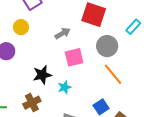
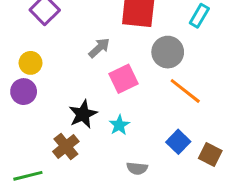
yellow circle: (21, 27) -> (31, 63), moved
brown cross: (32, 103) -> (66, 146), moved

